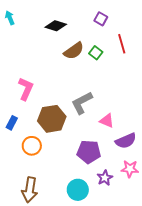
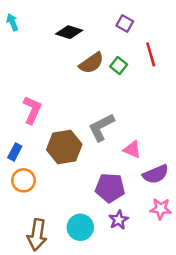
orange circle: (32, 146) -> (23, 180), moved
purple star: (105, 178) -> (119, 220), moved
cyan circle: (78, 190) -> (80, 227), moved

